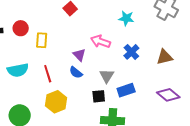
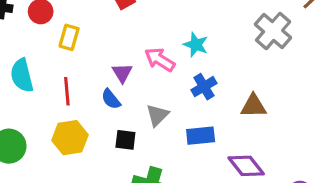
cyan star: (126, 18) -> (196, 45), moved
cyan semicircle: (18, 70) -> (22, 75), turned 75
blue rectangle: (126, 90) -> (201, 136), moved
black square: (99, 96) -> (125, 140), moved

